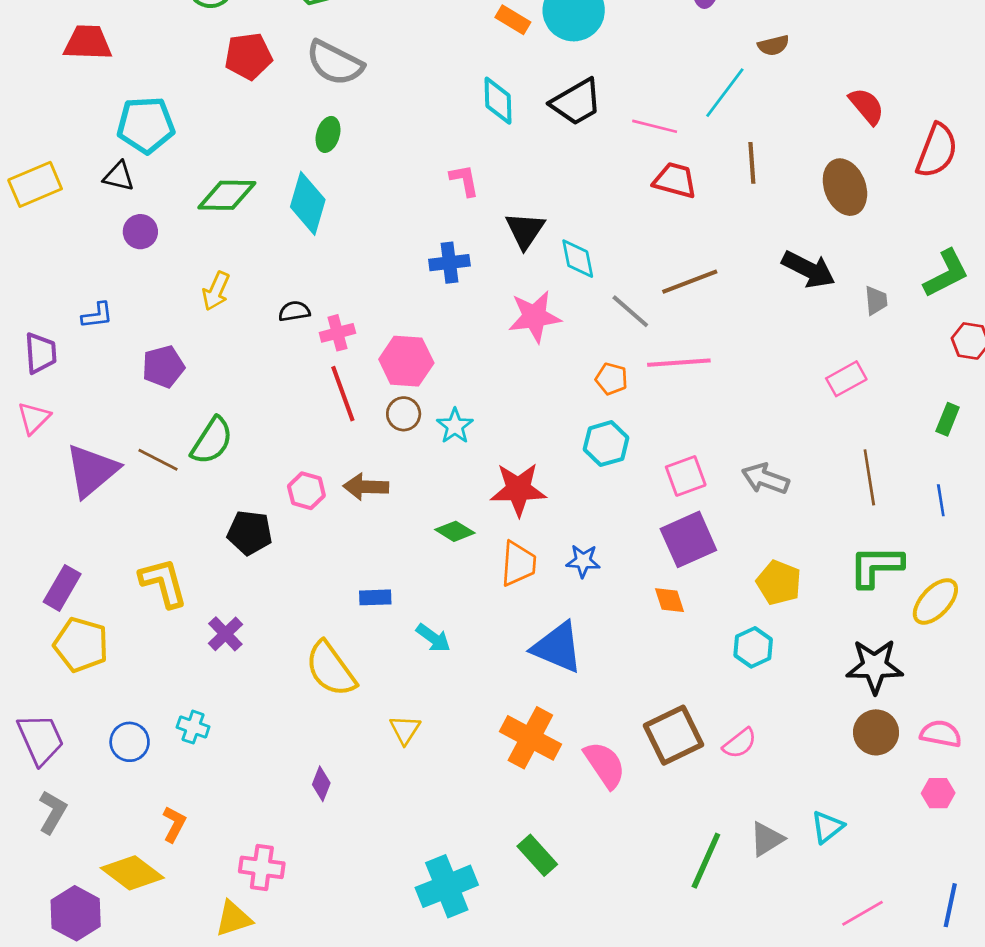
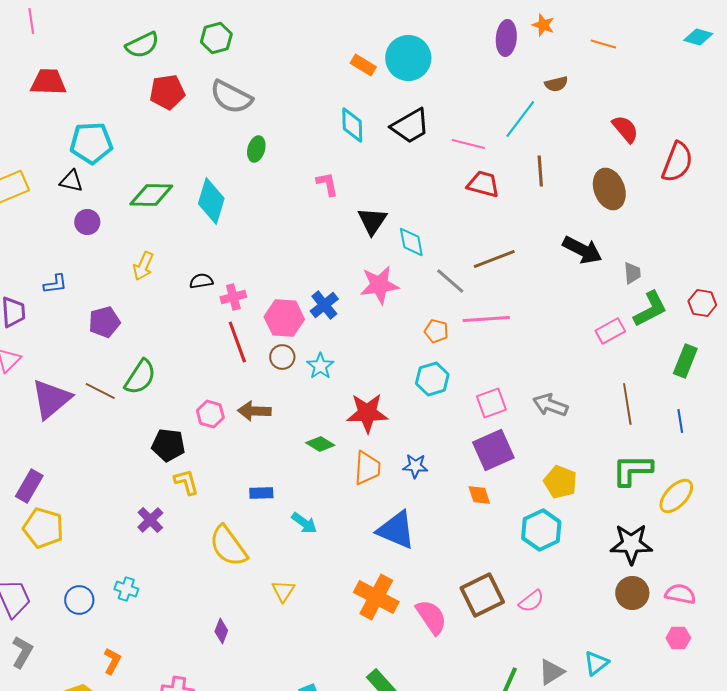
green ellipse: (328, 134) -> (256, 149), moved
blue cross: (449, 263) -> (324, 305), moved, turned -32
green L-shape: (946, 273) -> (650, 309), moved
green rectangle: (948, 419) -> (685, 361), size x1.4
yellow L-shape: (163, 583) -> (186, 482), moved, size x0.7
cyan hexagon: (753, 647) -> (541, 530), size x1.4

